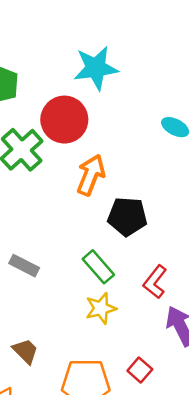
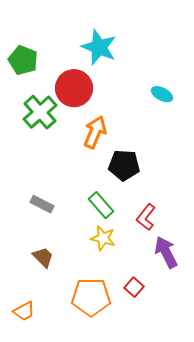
cyan star: (96, 68) -> (99, 47), turned 30
yellow star: (101, 308) -> (103, 238), turned 30
brown trapezoid: (25, 351) -> (43, 257), moved

